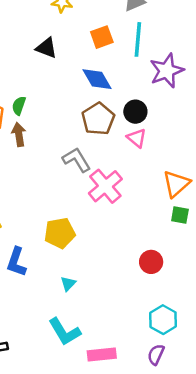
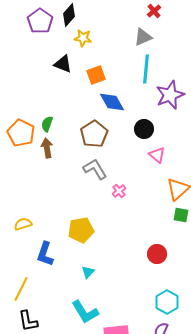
orange square: (102, 37) -> (96, 75), moved
black triangle: (46, 48) -> (63, 64), moved
brown pentagon: (98, 119) -> (94, 134), moved
pink triangle: (137, 138) -> (157, 155), moved
pink cross: (105, 186) -> (119, 191), size x0.5

